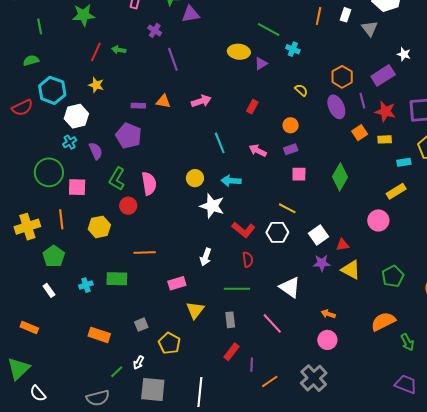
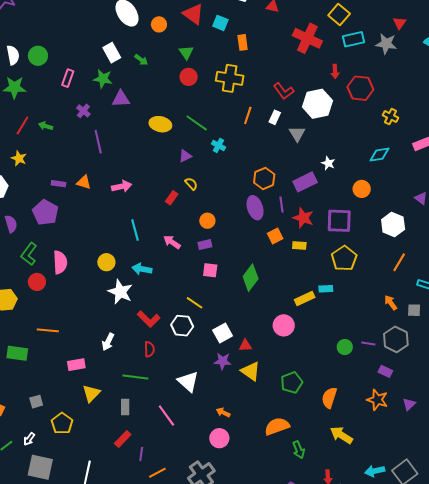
yellow ellipse: (239, 52) -> (160, 124), moved
yellow semicircle: (301, 90) -> (191, 184), moved
cyan rectangle: (404, 162) -> (326, 289), moved

